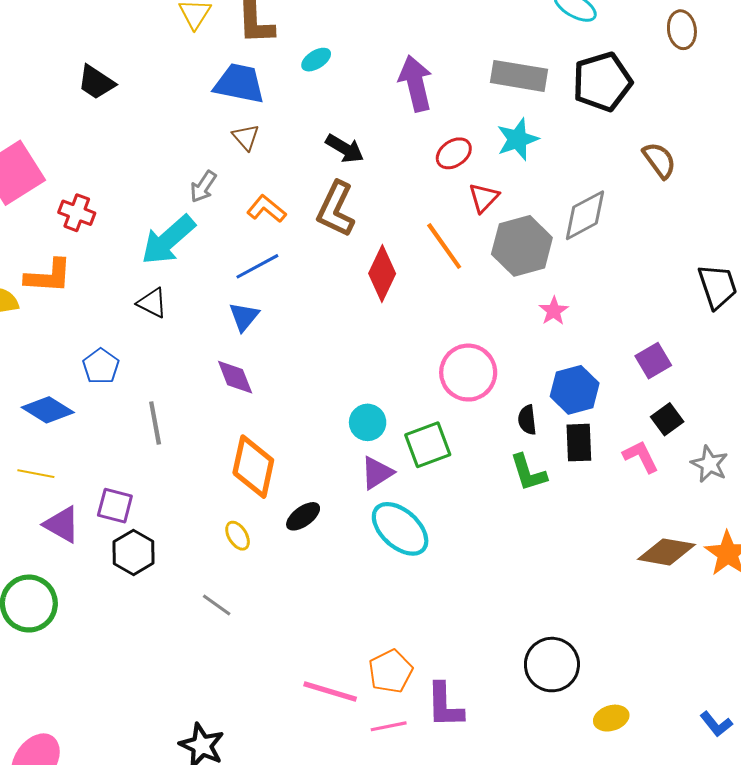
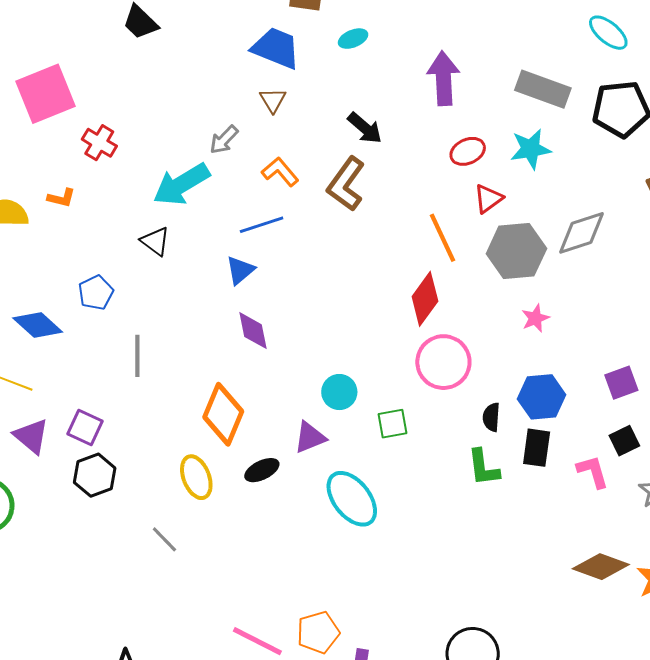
red diamond: (382, 274) -> (425, 299), moved
orange L-shape: (48, 276) -> (61, 198), size x0.6
purple diamond: (235, 377) -> (253, 331), moved
green square: (428, 445) -> (393, 424), size x0.7
purple triangle: (377, 473) -> (310, 437), moved
yellow ellipse: (238, 536) -> (196, 477), size x1.5

